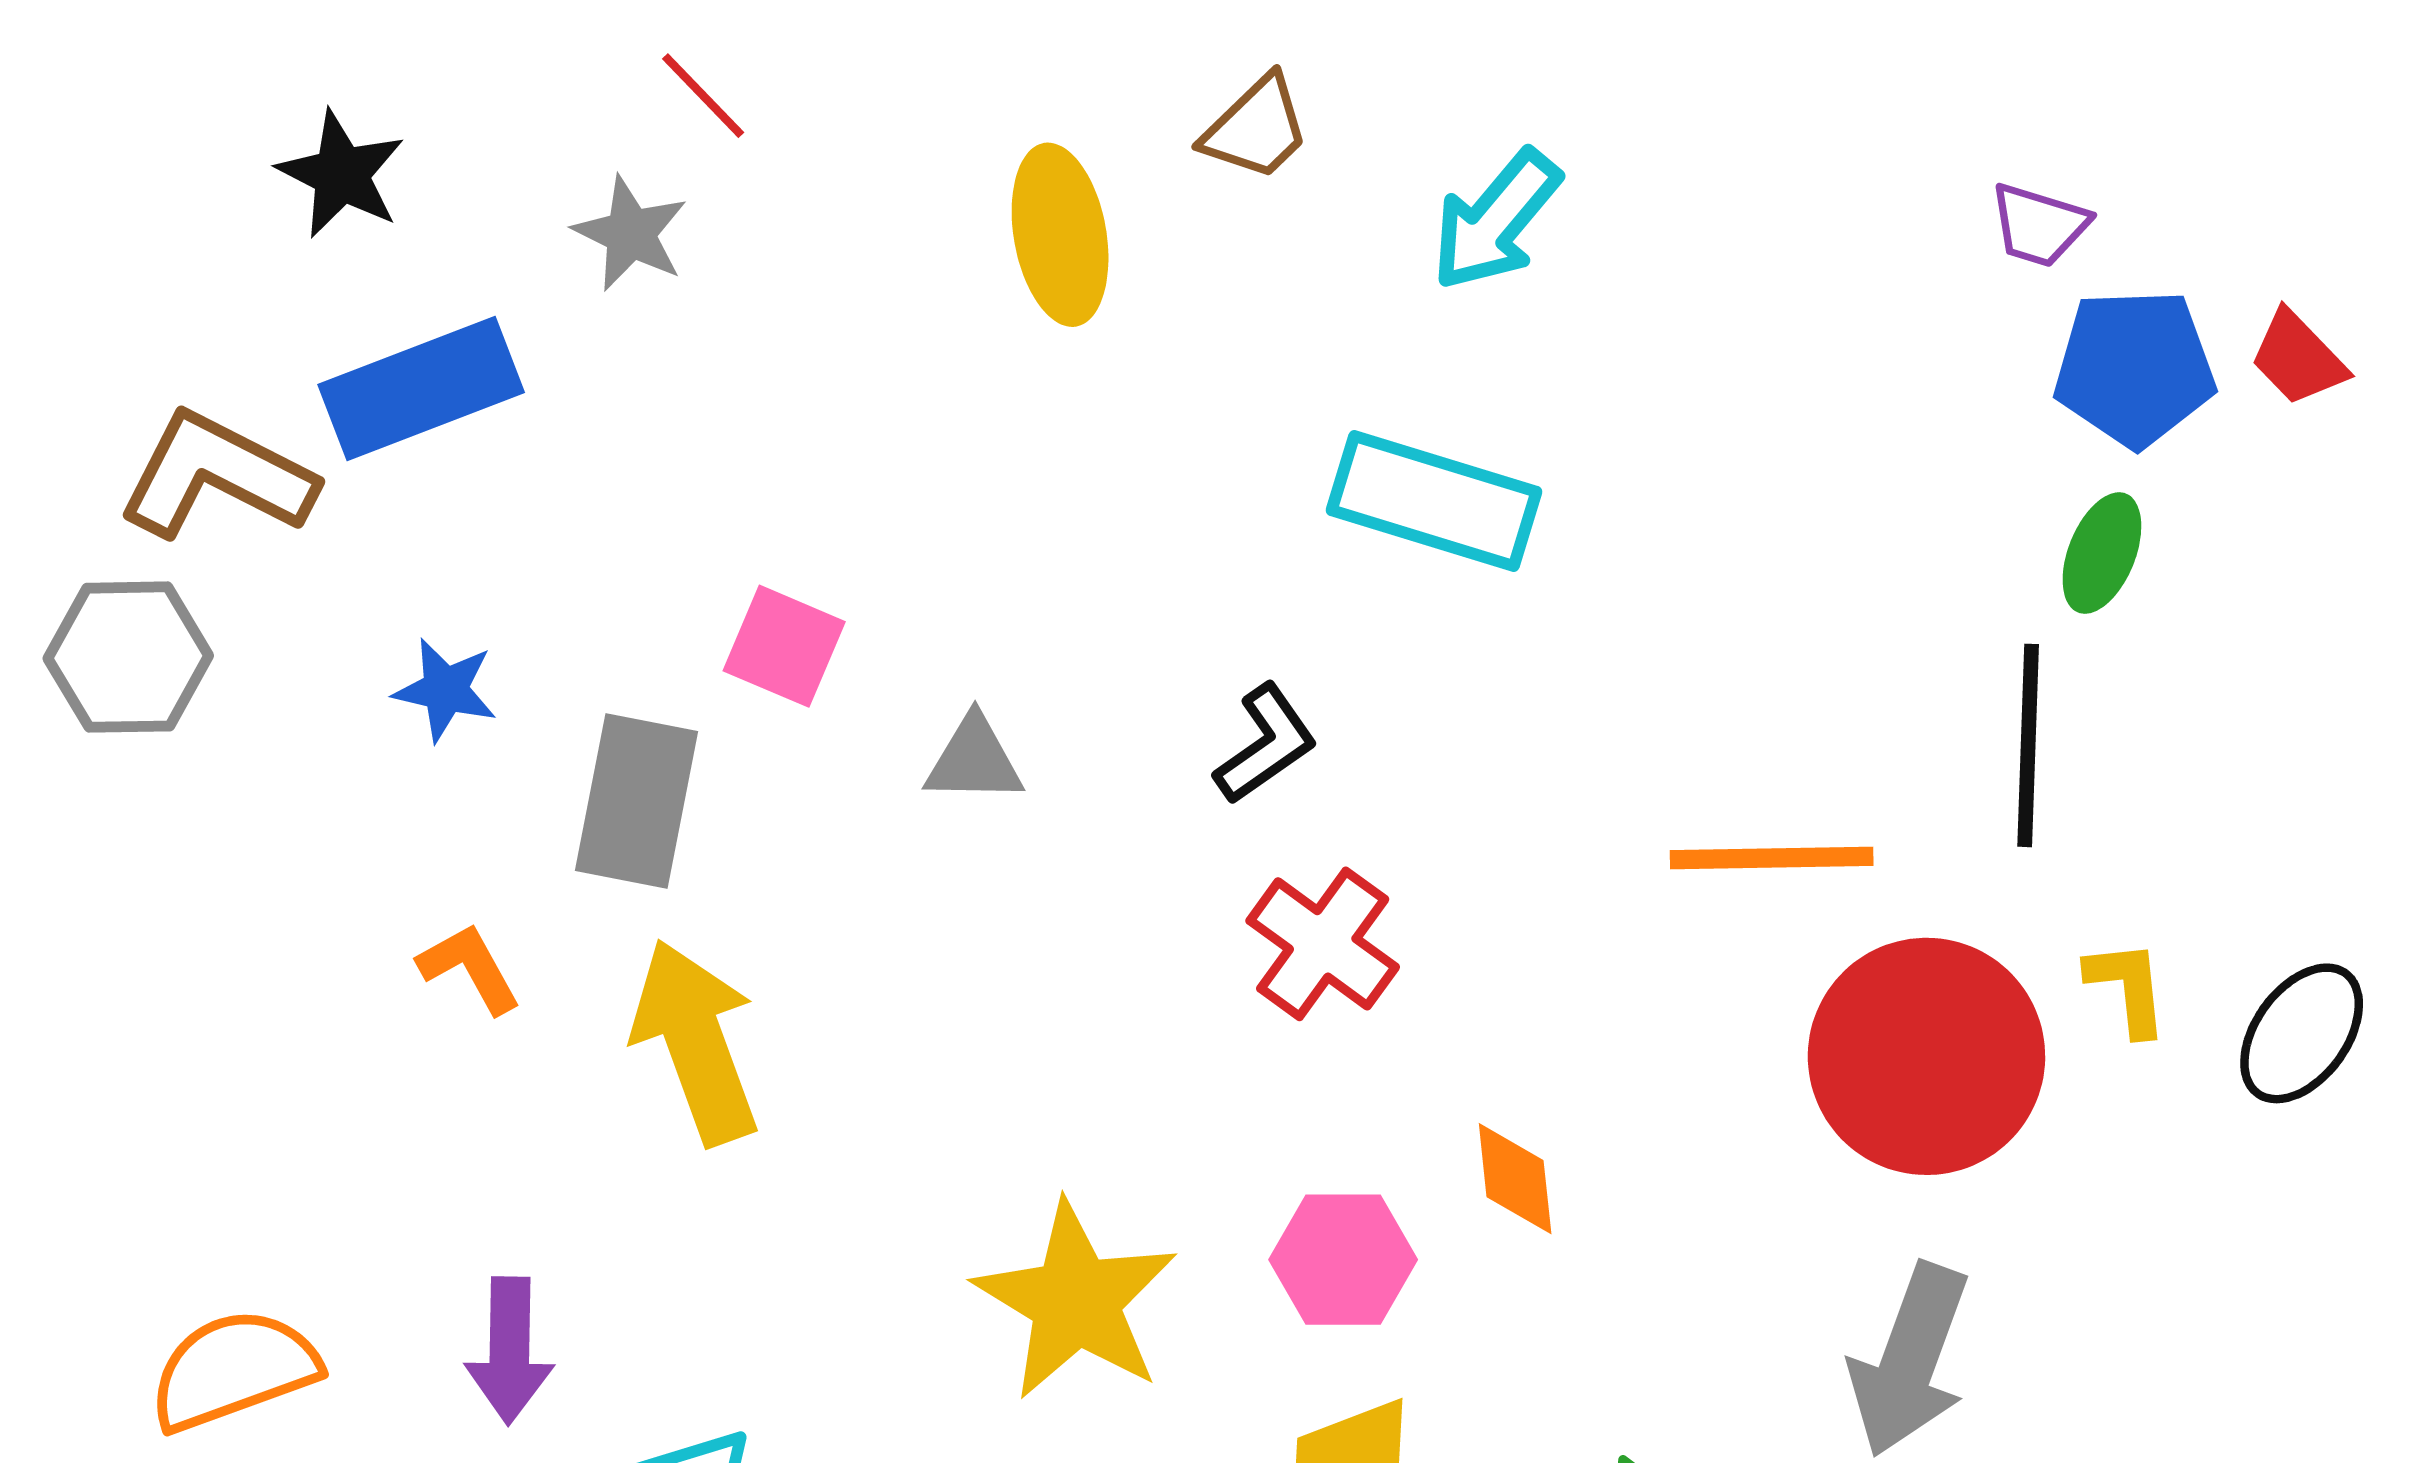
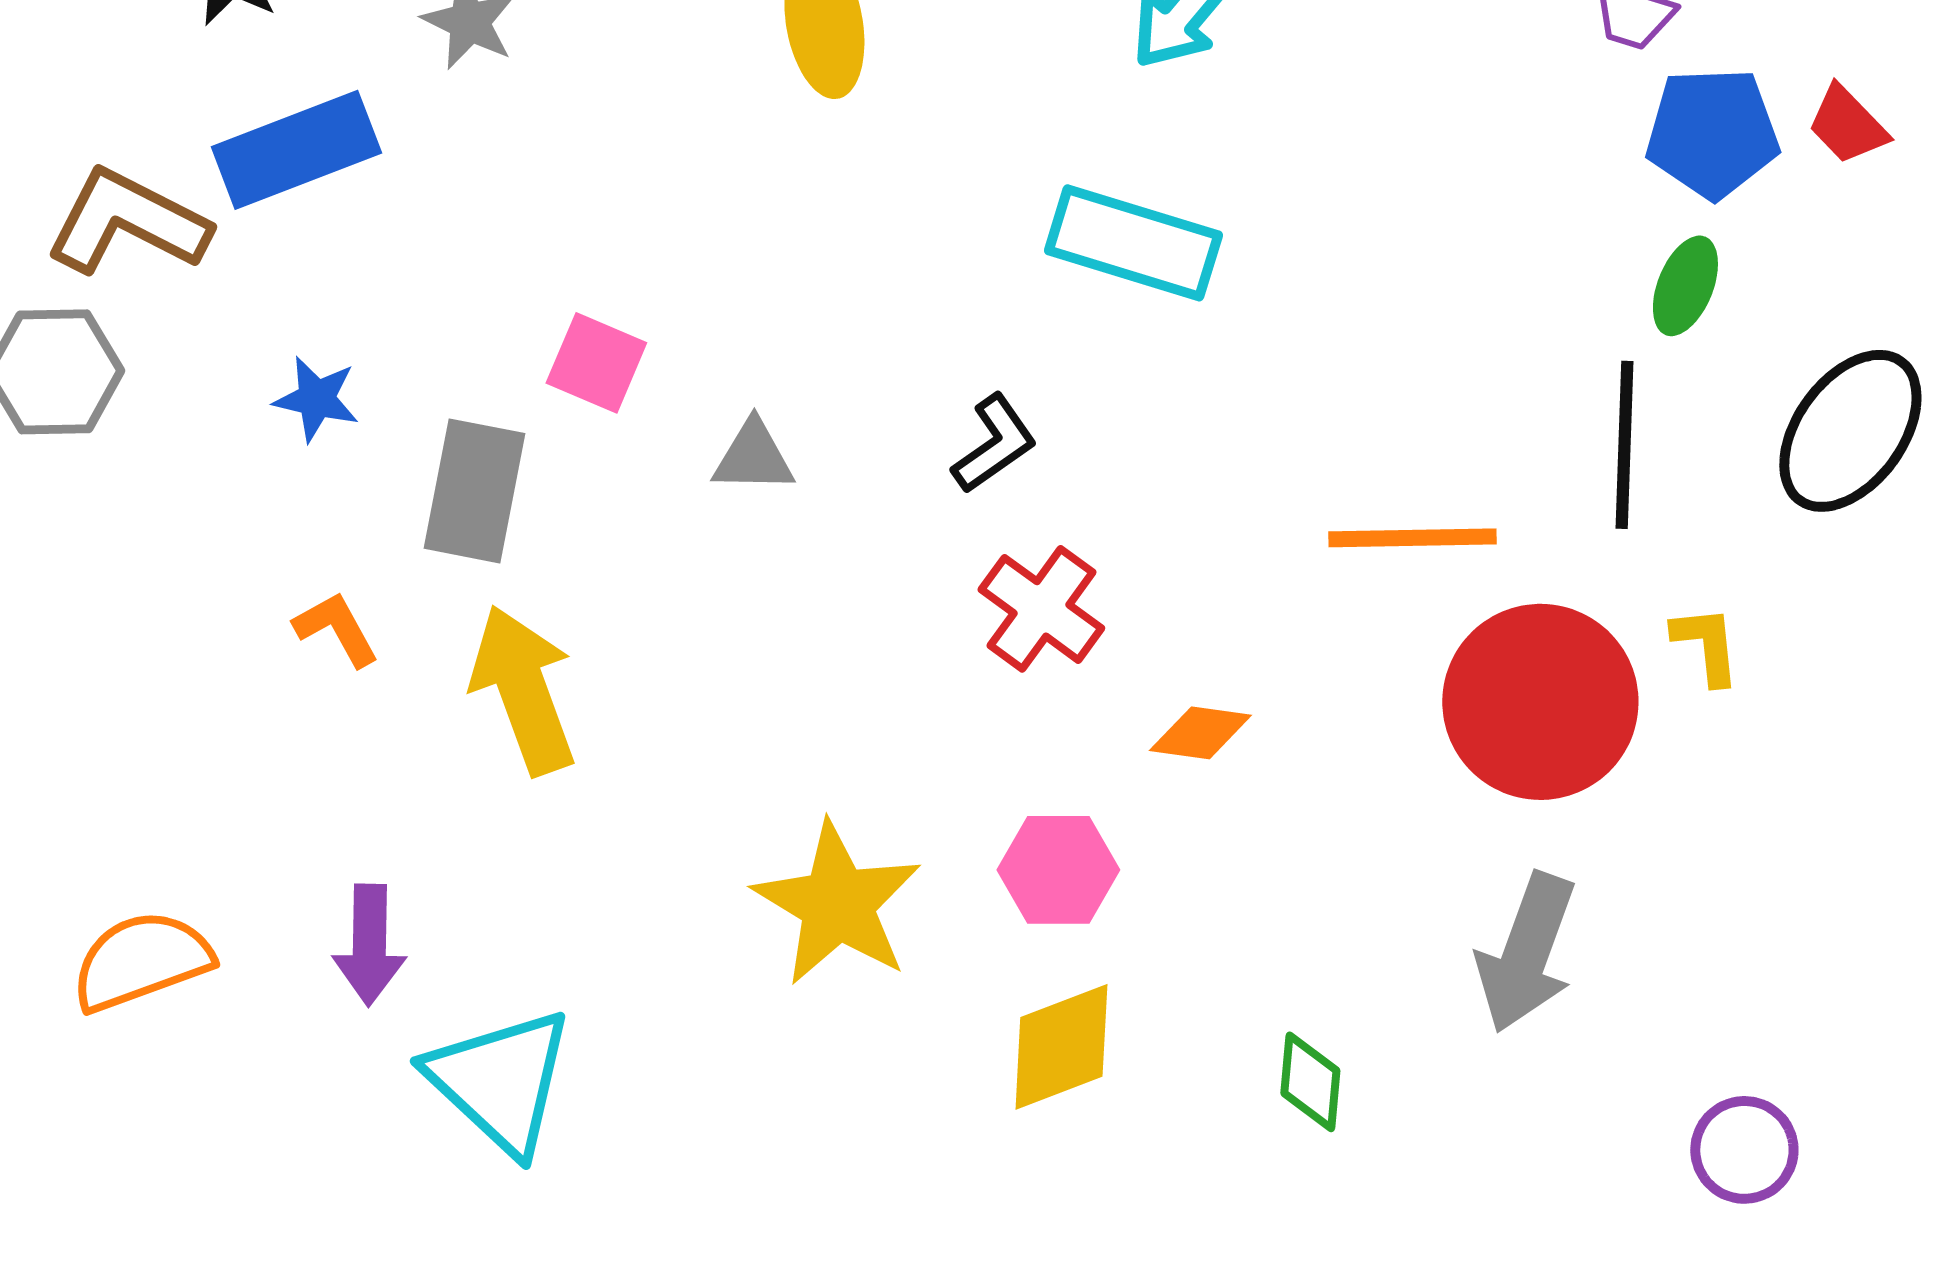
black ellipse: (2302, 1033) -> (1850, 431), moved, size x1.4
orange diamond: (1515, 1179) -> (1200, 733), moved, turned -76

